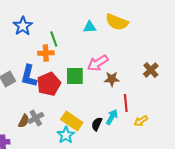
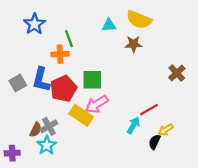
pink arrow: (98, 63) -> (97, 104), moved
brown star: (112, 79) -> (133, 44), moved
red line: (126, 103) -> (149, 110), turned 66
yellow rectangle: (72, 121) -> (81, 115), moved
black semicircle: (97, 124) -> (155, 142), moved
cyan star: (66, 135) -> (47, 145), moved

